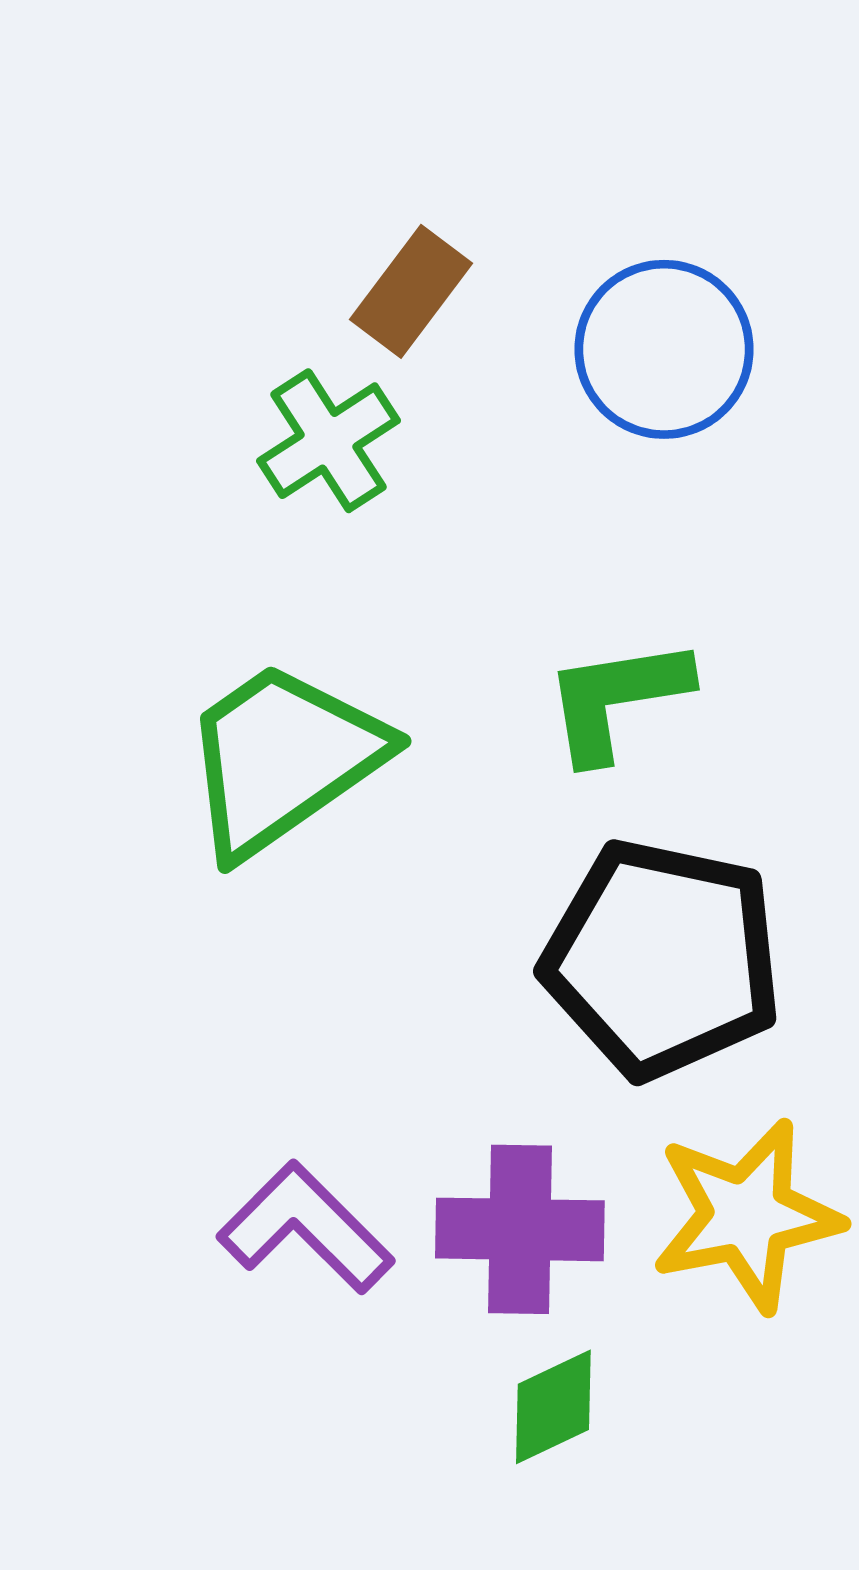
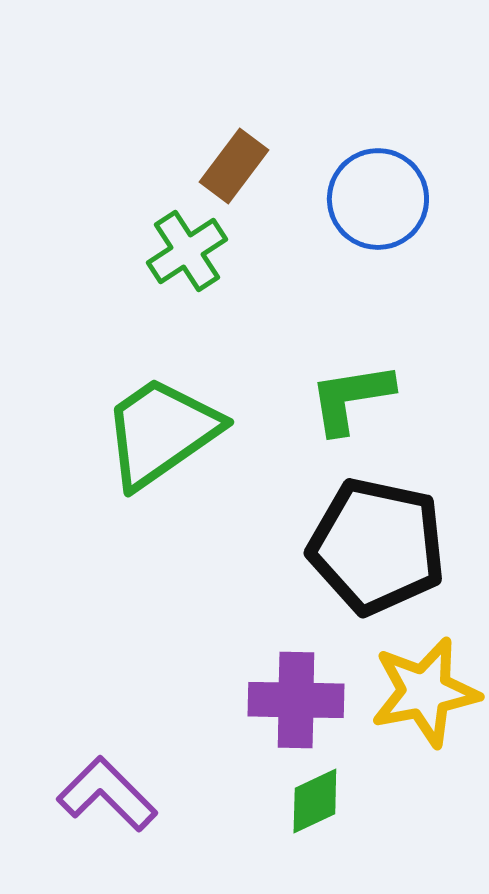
purple L-shape: (306, 1228) -> (107, 794), moved

